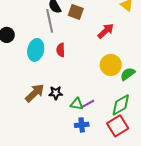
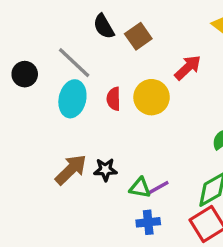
brown square: (76, 12) -> (138, 36), turned 35
gray line: (50, 21) -> (74, 63), moved, turned -35
yellow circle: (111, 65) -> (152, 97), moved

